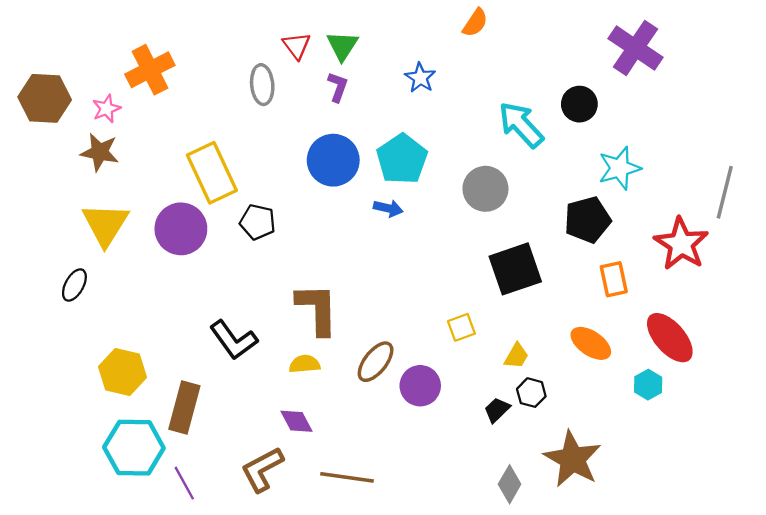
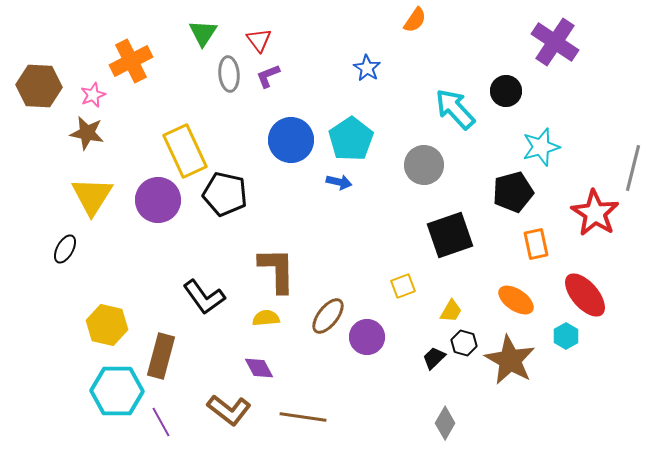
green triangle: (342, 46) -> (203, 33), moved
purple L-shape: (338, 87) -> (268, 76), moved, turned -132
black pentagon: (258, 222) -> (225, 194), size x1.4
brown star: (572, 459) -> (510, 360), moved
brown L-shape: (262, 469) -> (229, 410), turned -114

